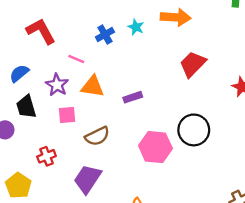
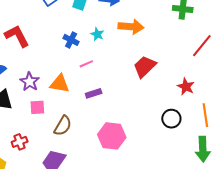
blue cross: (105, 35) -> (71, 40), turned -35
pink line: (76, 59) -> (86, 64), moved, turned -48
black circle: (194, 130) -> (171, 119), moved, size x0.7
brown semicircle: (97, 136) -> (63, 126), turned -35

